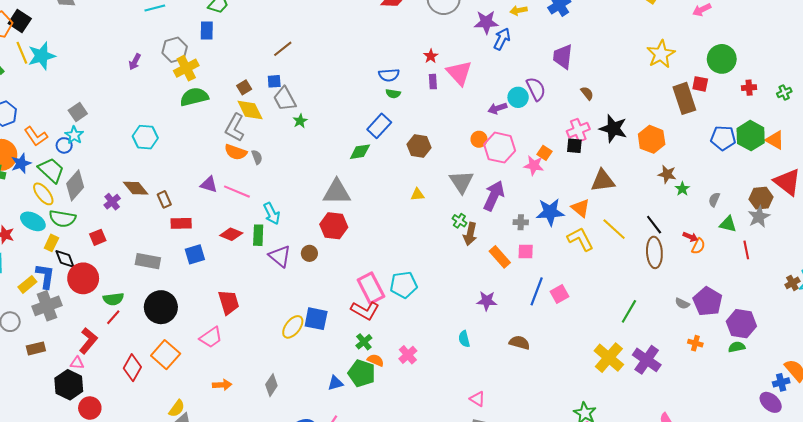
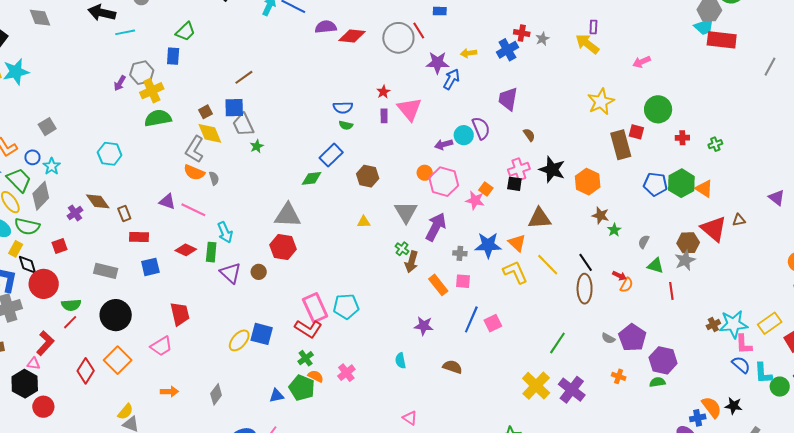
purple arrow: (135, 62) -> (120, 83), moved
blue square: (274, 81) -> (234, 108), size x1.5
cyan star: (74, 135) -> (52, 166), moved

